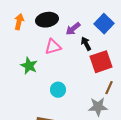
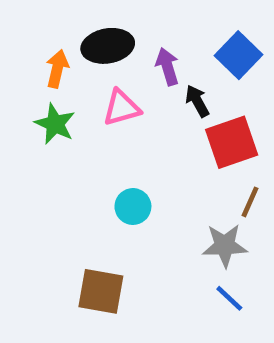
orange arrow: (19, 22) -> (57, 69), moved
purple arrow: (73, 29) -> (167, 67), turned 112
green star: (29, 66) -> (55, 124), moved

